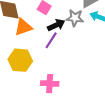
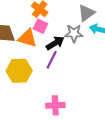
orange triangle: (23, 27) -> (27, 38), moved, turned 42
yellow hexagon: (20, 60) -> (19, 71), moved

